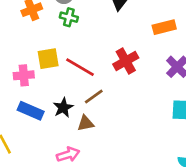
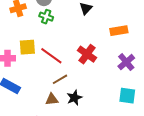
red cross: (126, 61) -> (87, 54), turned -30
black star: (63, 108) -> (74, 98), moved

